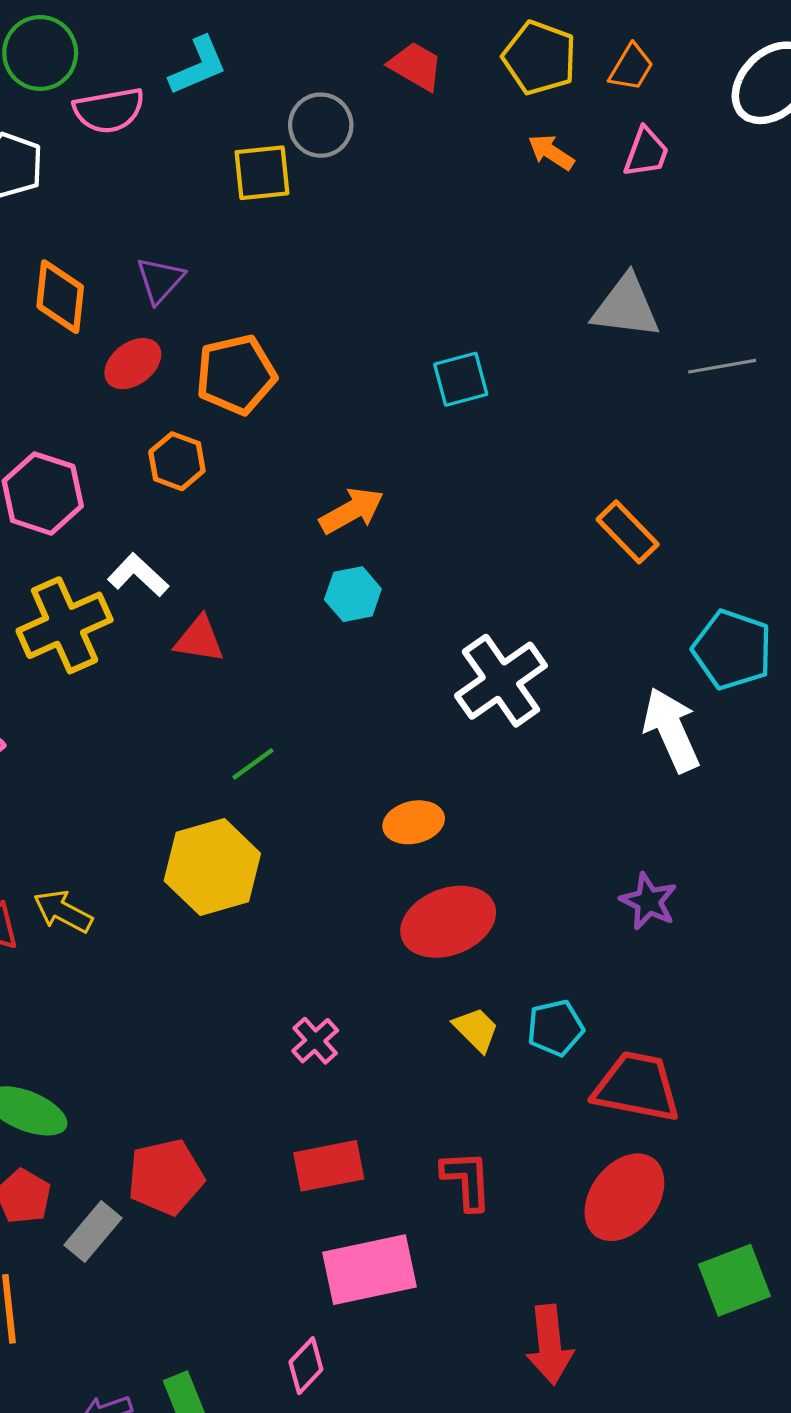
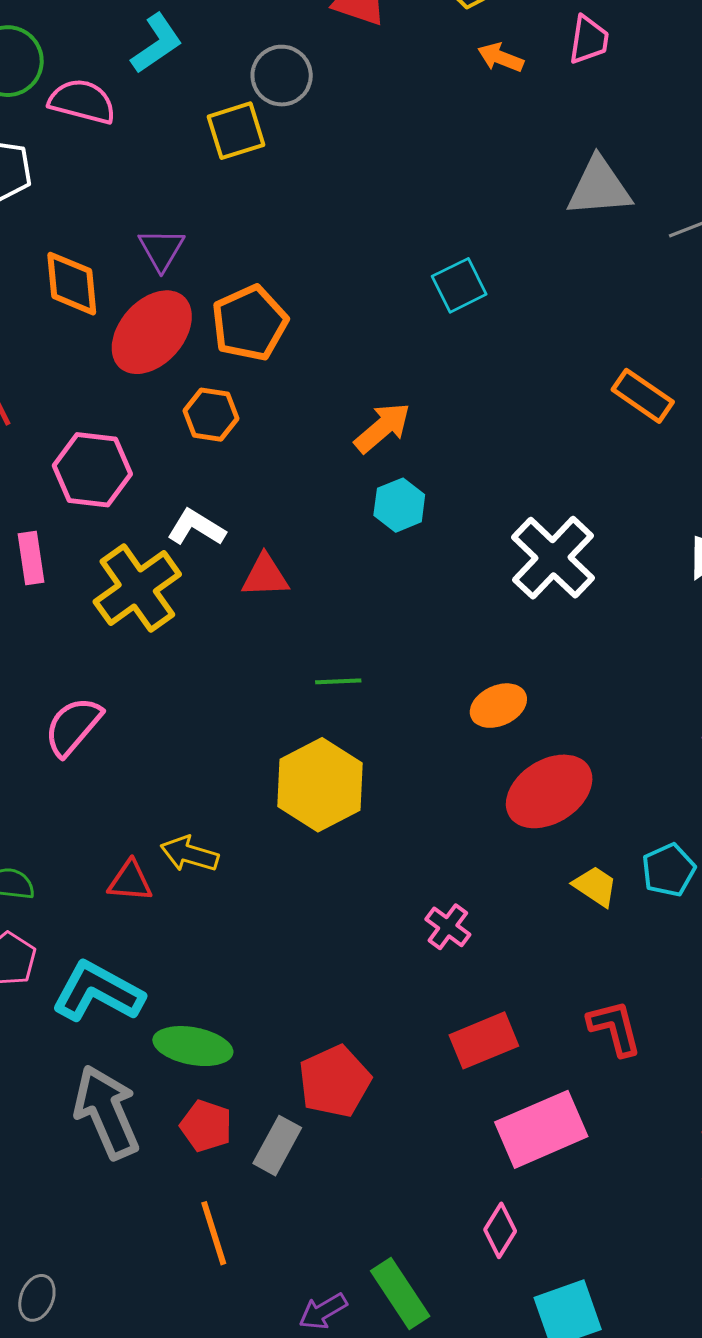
pink semicircle: (109, 110) -> (82, 101), turned -144
red ellipse: (133, 364) -> (152, 332), size x1.6
green line: (253, 764) -> (338, 681), turned 45

